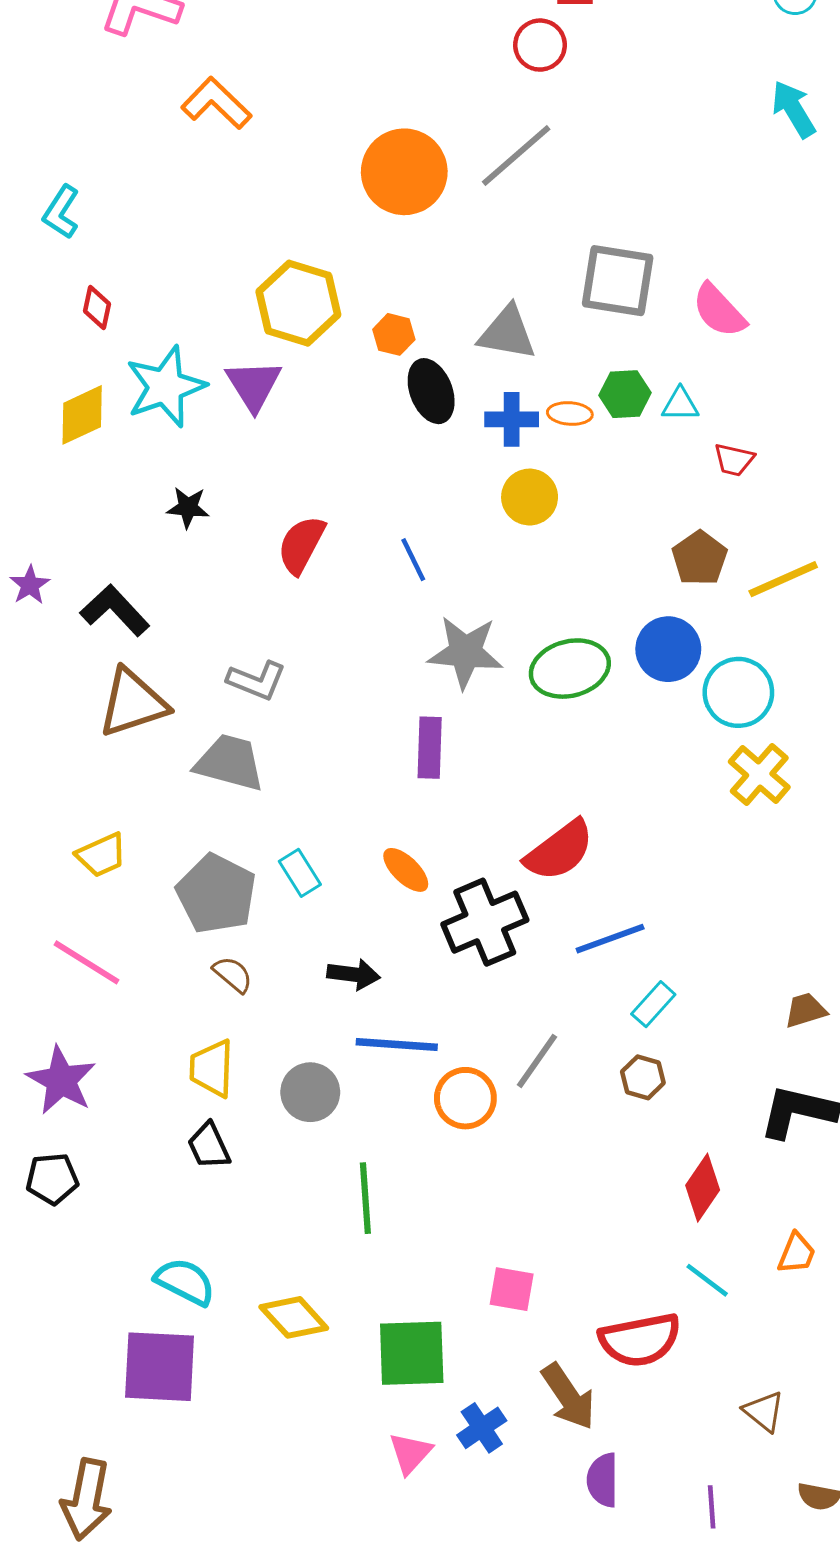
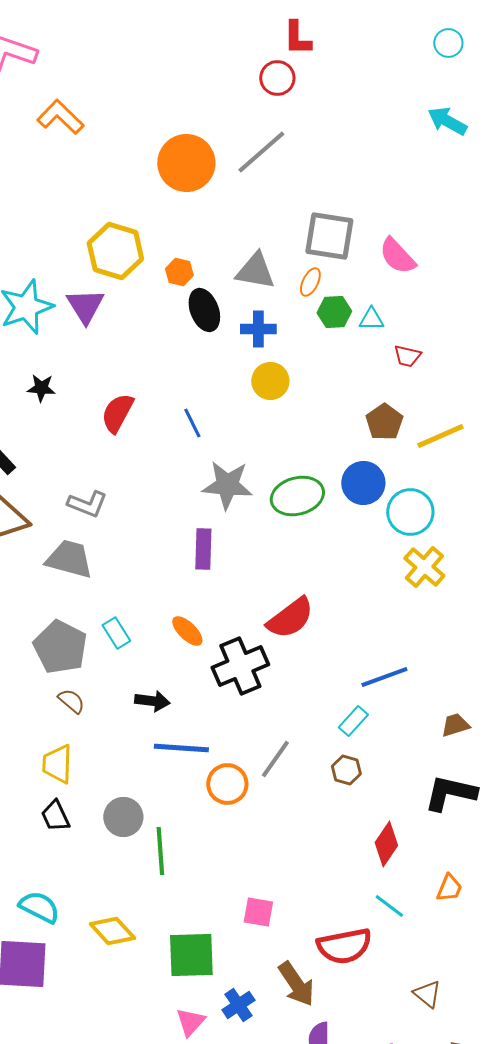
cyan arrow: (794, 109) -> (447, 121), turned -30
orange ellipse: (570, 413) -> (310, 282), moved, turned -68
blue line: (610, 939) -> (384, 677), moved
gray circle: (310, 1092) -> (123, 817), moved

